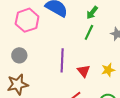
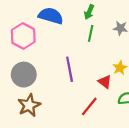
gray circle: (19, 55) -> (24, 75), size x1.5
red triangle: (84, 71) -> (105, 82), moved

